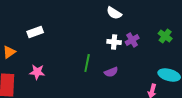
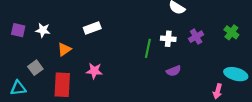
white cross: (114, 42) -> (168, 39), moved
green line: (87, 63) -> (148, 48), moved

